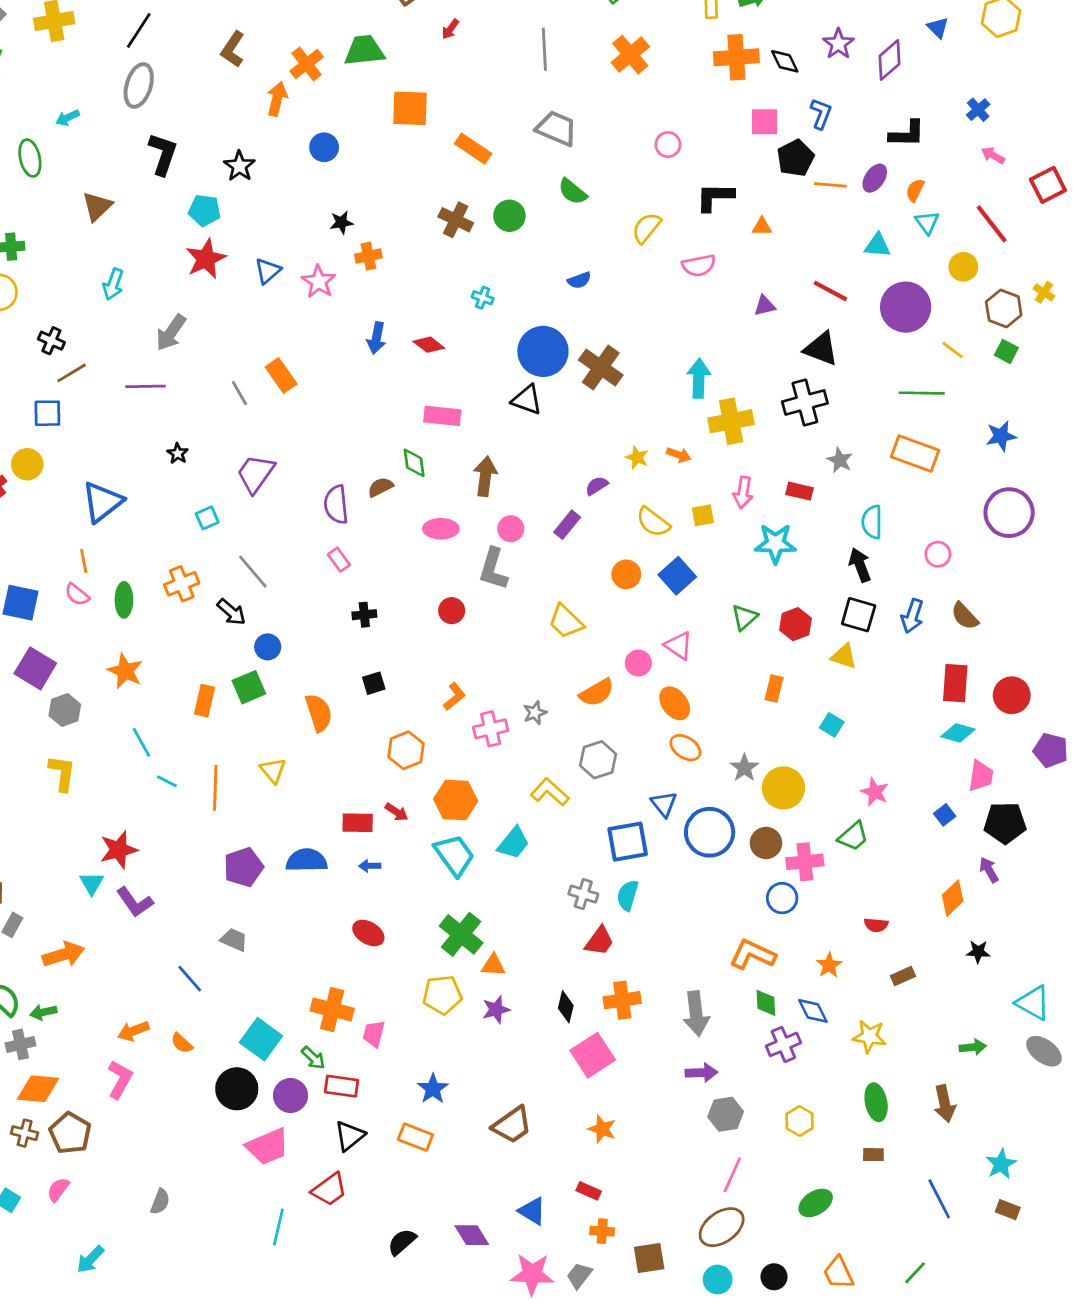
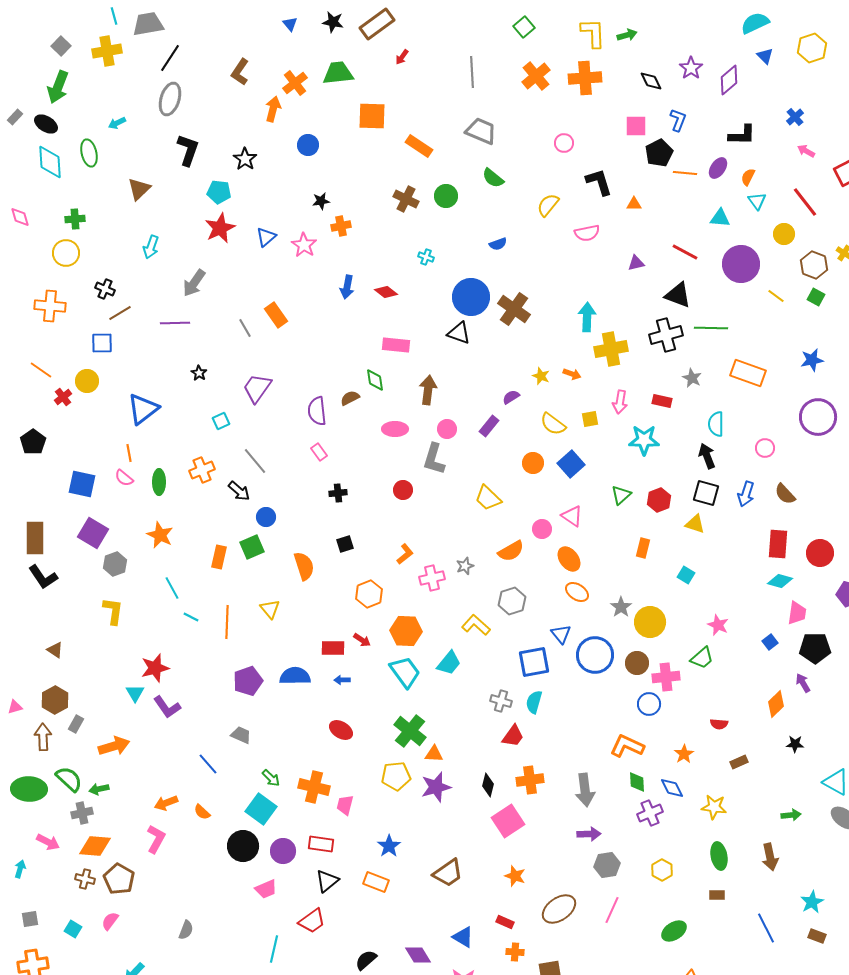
orange cross: (736, 57) -> (585, 78), moved
black L-shape: (715, 197) -> (599, 182), turned 72
green line: (922, 393) -> (711, 328), moved
purple star: (496, 1010) -> (436, 787), size x1.4
green arrow: (313, 1058) -> (271, 778), moved
pink trapezoid: (268, 1147) -> (266, 889), size x0.7
brown ellipse: (722, 1227) -> (559, 909), moved

